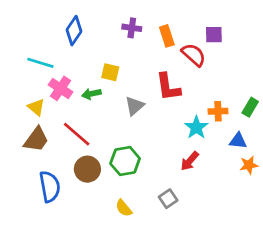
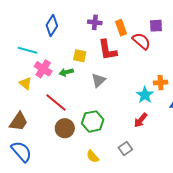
red L-shape: (168, 87) -> (108, 50), moved
brown trapezoid: (36, 140) -> (19, 122), moved
blue semicircle: (50, 187) -> (21, 151), moved, turned -30

